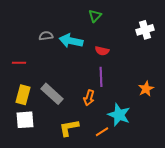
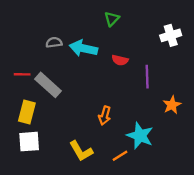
purple line: (101, 77) -> (147, 77), moved
gray rectangle: (52, 94) -> (48, 85), moved
yellow L-shape: (69, 128) -> (81, 151), turned -110

